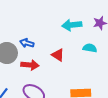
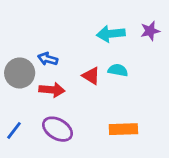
cyan semicircle: (90, 48) -> (118, 70), moved

